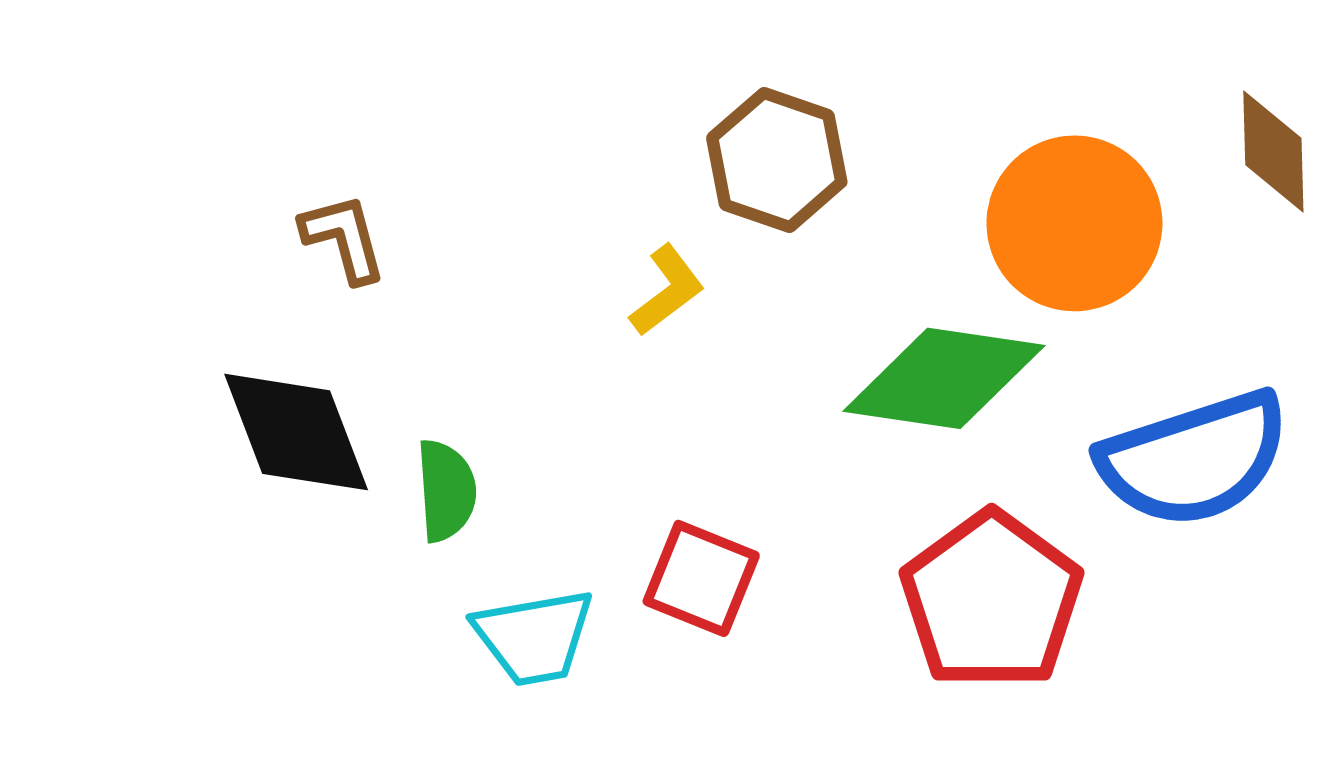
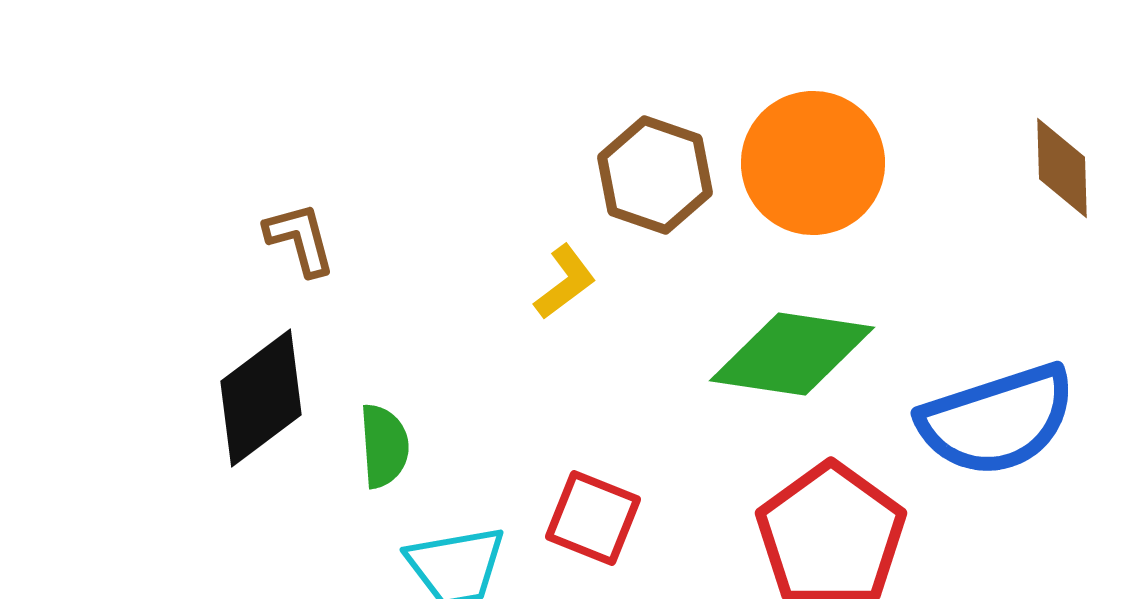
orange circle: (1074, 223) -> (813, 163), moved
black diamond: (296, 432) -> (261, 398), turned 74

